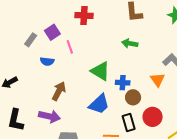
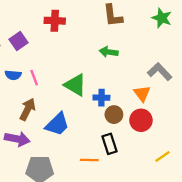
pink line: (70, 47) -> (34, 78), moved
blue trapezoid: (99, 104) -> (57, 124), moved
red circle: (153, 117) -> (141, 120), moved

